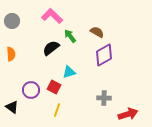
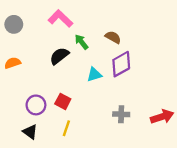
orange semicircle: (11, 54) -> (13, 63), turned -104
cyan triangle: (69, 72) -> (94, 75), moved
black triangle: (12, 107) -> (30, 132), moved
red arrow: (128, 114) -> (162, 117), moved

